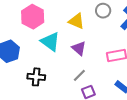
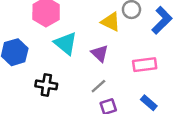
yellow triangle: (76, 21) -> (111, 22), moved

